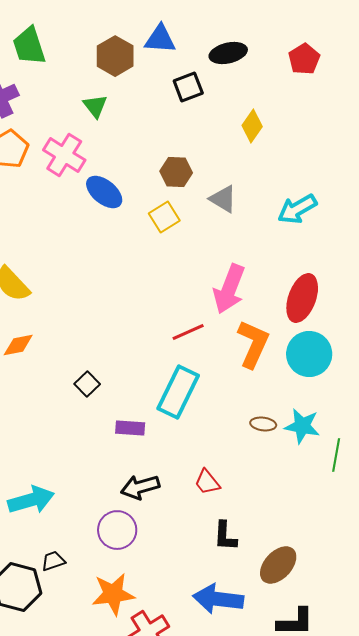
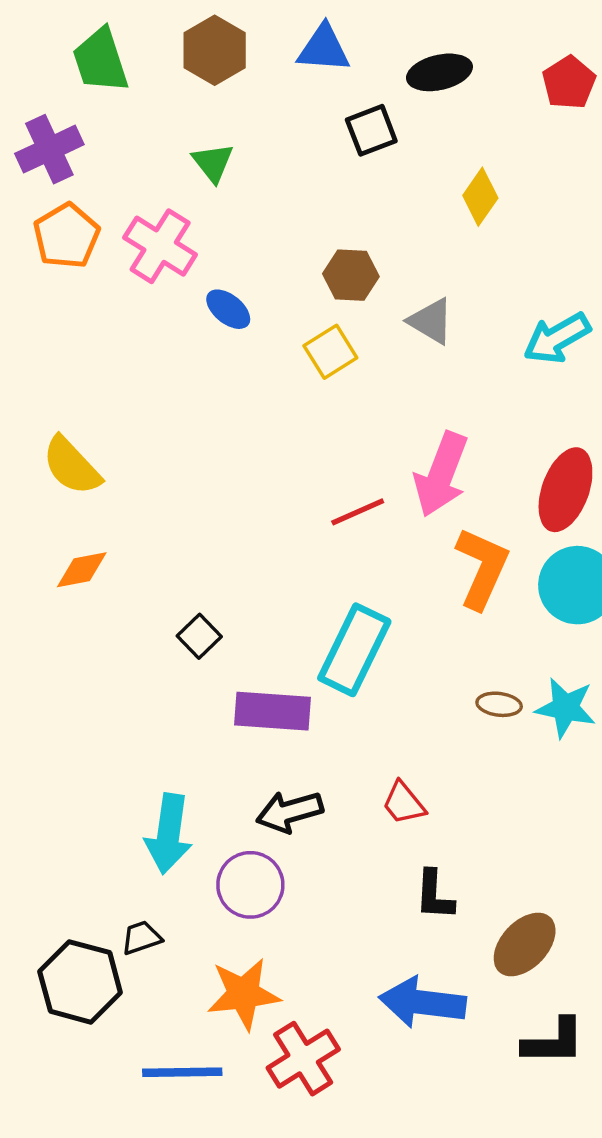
brown hexagon: (115, 56) -> (215, 50), moved
blue ellipse: (104, 192) -> (228, 309), size x0.7
red line: (188, 332) -> (358, 512), moved
purple rectangle: (130, 428) -> (273, 711), size x1.5
cyan arrow: (31, 500) -> (169, 834), moved, turned 114

